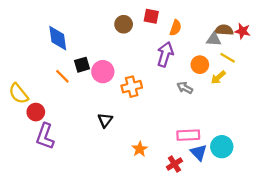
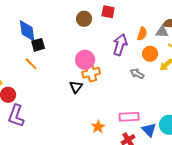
orange semicircle: (176, 28) -> (142, 34), moved
black square: (82, 65) -> (38, 45), moved
pink circle: (103, 72) -> (85, 60), moved
black triangle: (105, 120) -> (76, 87), moved
pink rectangle: (188, 135) -> (129, 117), moved

